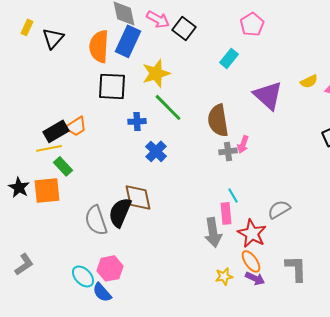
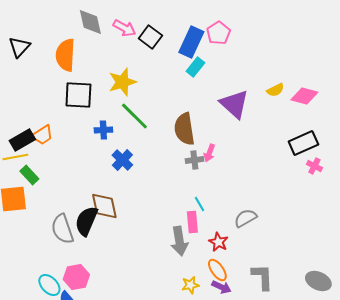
blue rectangle: (128, 41) -> (191, 42), moved
red star: (252, 233) -> (218, 242), size x0.7

